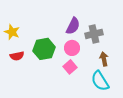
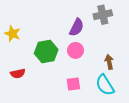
gray cross: (94, 34) -> (103, 15), moved
red semicircle: (17, 56) -> (18, 74), moved
pink square: (70, 67) -> (73, 84), moved, turned 32

